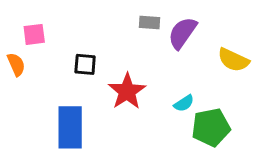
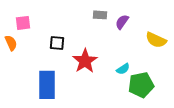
purple semicircle: (182, 33) -> (122, 22), size x0.7

